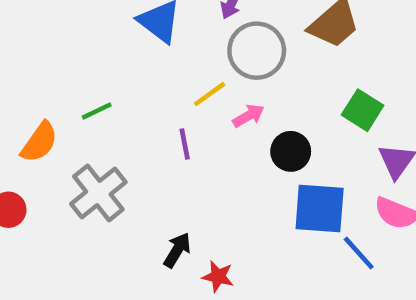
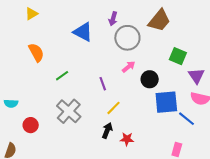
yellow line: (210, 94) -> (114, 108), moved
orange semicircle: (39, 142) -> (36, 52), moved, turned -54

